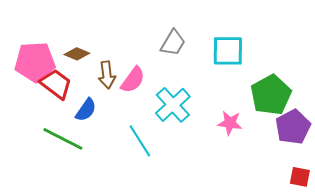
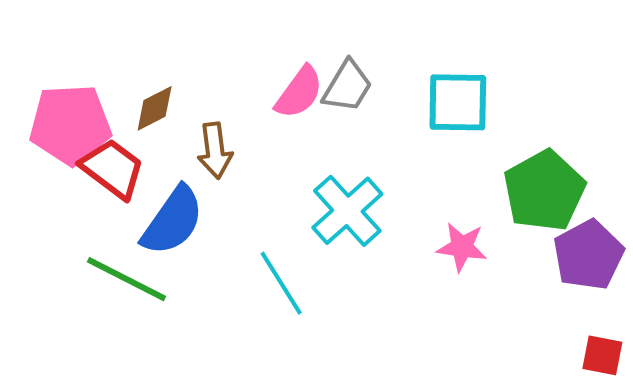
brown diamond: (77, 54) -> (155, 108), turned -50
pink semicircle: (133, 80) -> (299, 92), moved
blue semicircle: (86, 110) -> (173, 221), size x1.5

